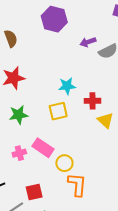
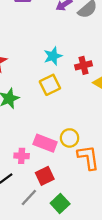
pink rectangle: (43, 148) -> (45, 143), moved
pink cross: (19, 153) -> (22, 156), moved, turned 32

